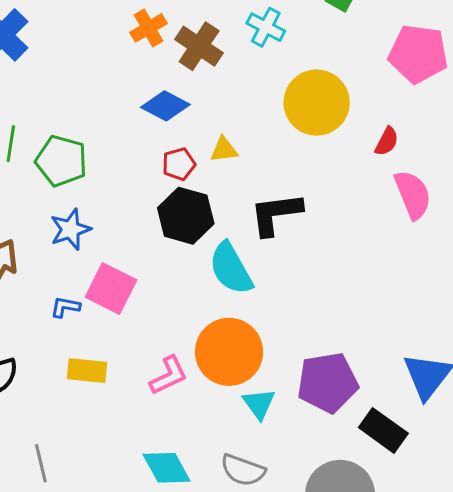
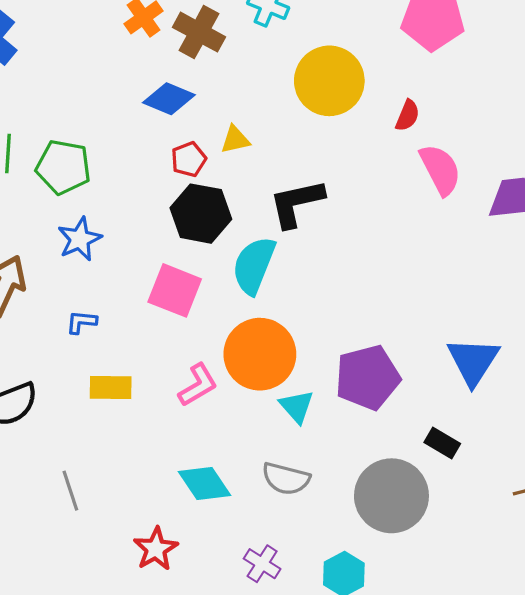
cyan semicircle: (231, 268) -> (254, 265), turned 56
pink square: (111, 288) -> (175, 290), moved
black rectangle: (383, 430) -> (442, 443), moved, size x0.7

